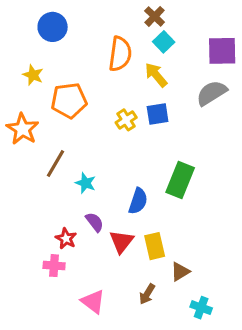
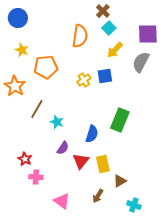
blue circle: (53, 27) -> (18, 18), moved
yellow arrow: (156, 75) -> (115, 50), moved, turned -96
gray semicircle: (212, 93) -> (141, 62), turned -30
purple semicircle: (95, 222) -> (63, 148), turned 72
red star: (66, 239) -> (25, 159), moved

